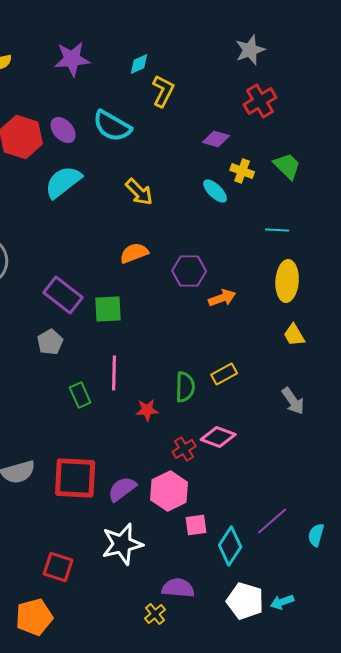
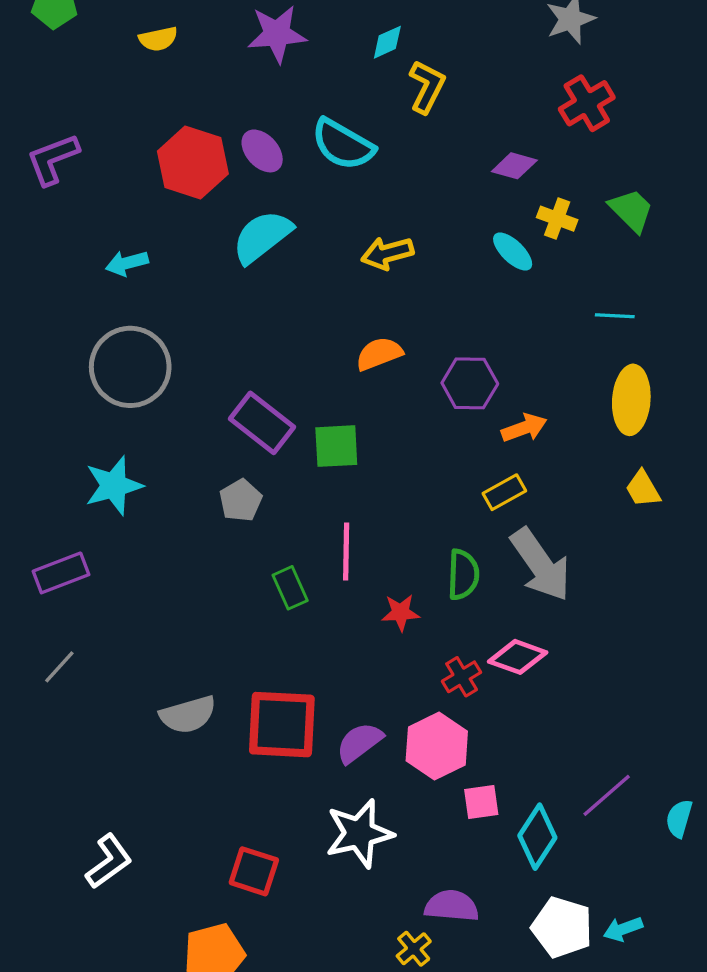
yellow arrow: (139, 192) -> (387, 253), turned 120
yellow rectangle: (224, 374) -> (504, 492), moved
gray arrow: (293, 401) -> (541, 565), moved, size x1.6

